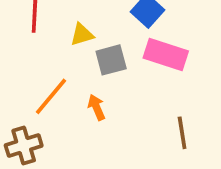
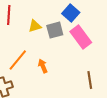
pink rectangle: (166, 55) -> (81, 37), turned 35
gray square: (111, 60) -> (55, 30), moved

